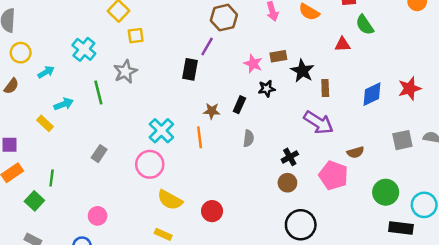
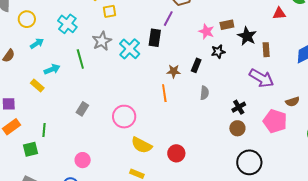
yellow circle: (21, 53) -> (27, 19), moved
cyan cross: (161, 131) -> (130, 49), moved
green square: (34, 201) -> (31, 149), turned 35

